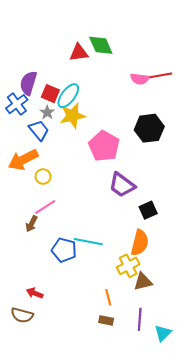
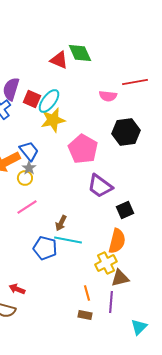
red triangle: (79, 53) -> (59, 60), turned 30
pink semicircle: (140, 79) -> (108, 96), moved
gray star: (47, 112) -> (29, 168), moved
blue trapezoid: (39, 130) -> (29, 151), moved
brown arrow: (32, 224) -> (61, 223), moved
purple line: (140, 319) -> (111, 302), moved

